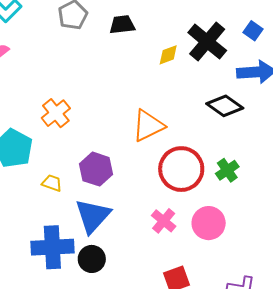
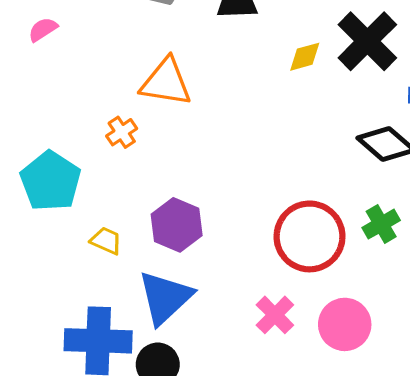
orange cross: (56, 113) -> (122, 132), size x0.7
orange triangle: (148, 126) -> (166, 82), moved, turned 30
green cross: (227, 170) -> (381, 224), moved

